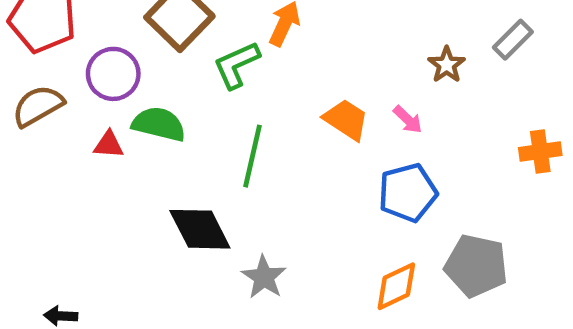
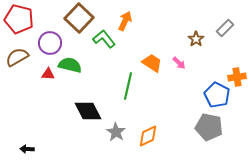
green L-shape: (236, 65) -> (104, 39), turned 75
green line: (252, 156) -> (128, 86), moved
blue pentagon: (408, 193) -> (217, 95), moved, turned -30
orange diamond: (396, 286) -> (148, 136), moved

